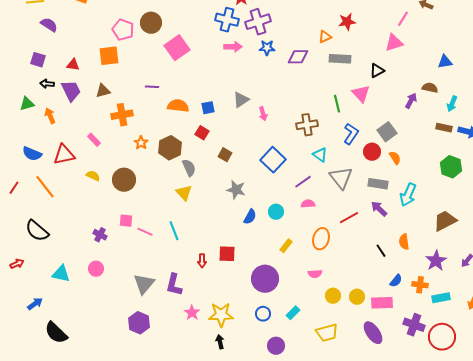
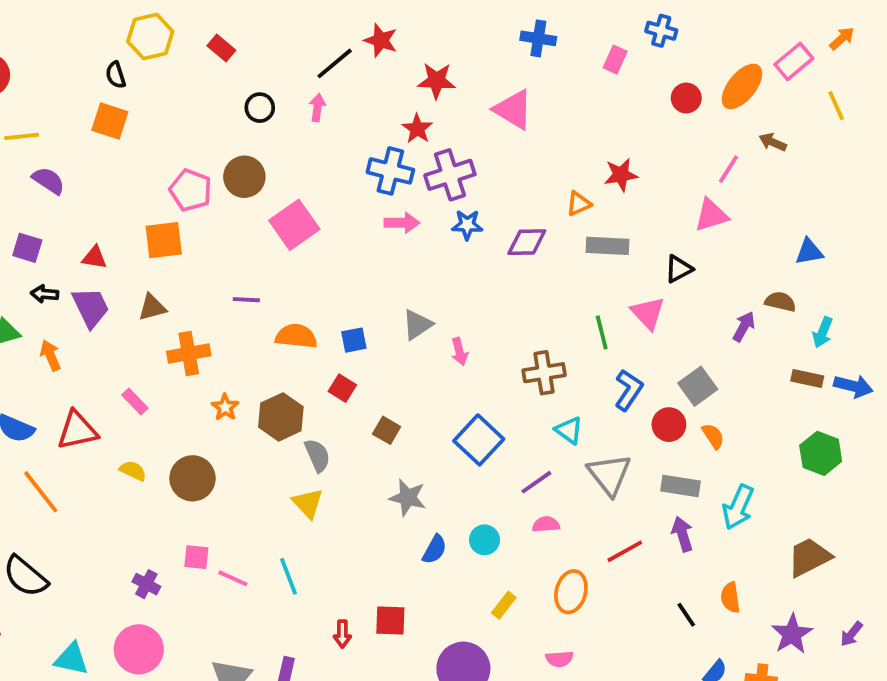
purple arrow: (379, 209) -> (682, 534), turned 30
pink circle: (96, 269) -> (139, 649), size x1.6

